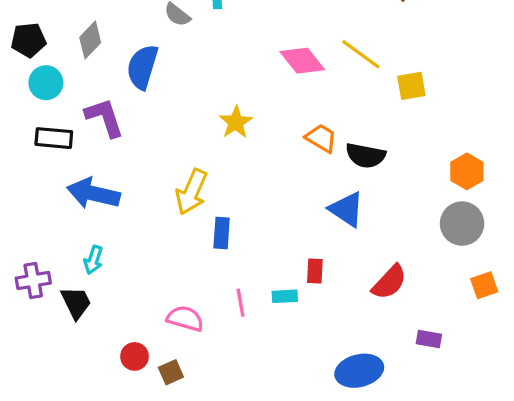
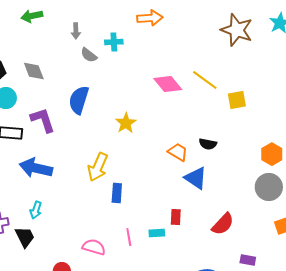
gray diamond: (90, 40) -> (34, 71), turned -65
blue semicircle: (142, 67) -> (79, 100), moved
orange trapezoid: (321, 138) -> (178, 152), moved
black semicircle: (366, 155) -> (208, 144), size x0.7

